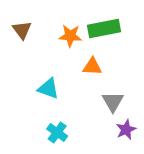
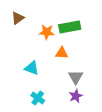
brown triangle: (22, 30) -> (18, 18), moved, turned 32
purple star: (126, 130) -> (76, 96), moved

